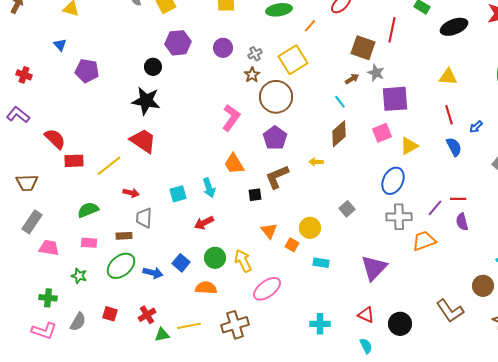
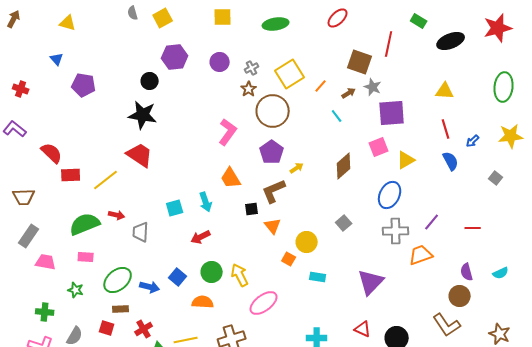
orange line: (310, 26) -> (321, 86), moved
brown diamond: (339, 134) -> (344, 166), moved
yellow arrow: (316, 162) -> (297, 168), moved, turned 144
red arrow: (131, 193) -> (117, 215), moved
red line: (458, 199) -> (473, 228), moved
green semicircle: (88, 210) -> (85, 224), size x1.4
purple semicircle: (462, 222) -> (467, 272), moved
orange triangle: (269, 231) -> (273, 226), moved
brown rectangle: (124, 236) -> (121, 309), moved
brown circle: (483, 286) -> (460, 296), moved

